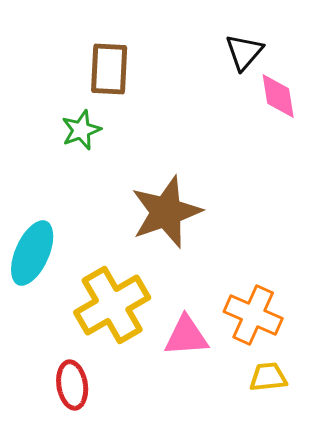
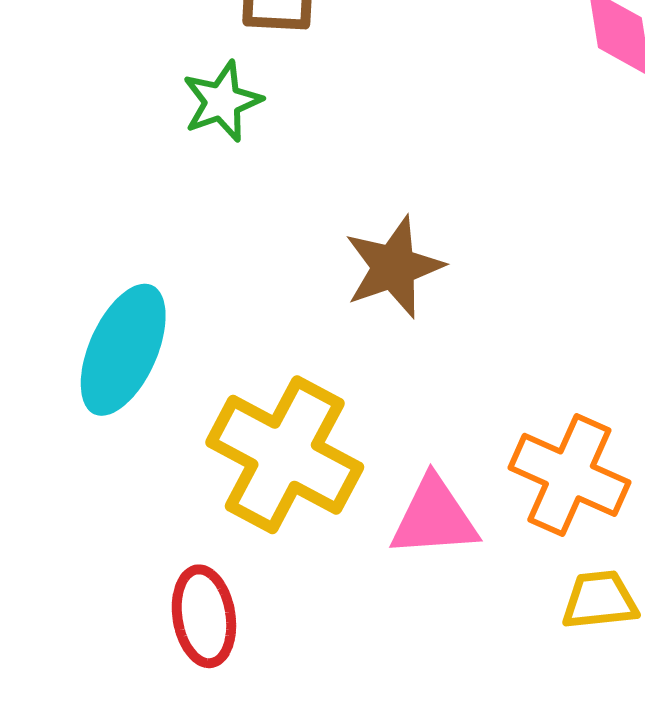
brown star: (166, 212) -> (394, 267), size x0.7
yellow cross: (112, 305) -> (285, 455), turned -32

